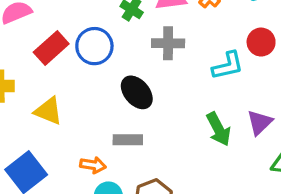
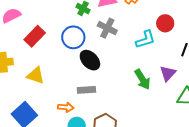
gray cross: (168, 43) -> (107, 28), turned 30
blue circle: (94, 46) -> (73, 37), moved

